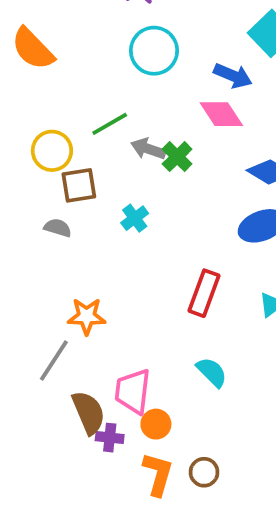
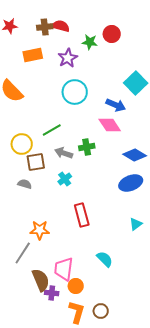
gray arrow: (148, 149) -> (64, 153), moved
green cross: (177, 157) -> (87, 147), turned 35
red rectangle: (204, 293) -> (82, 215), moved, turned -35

